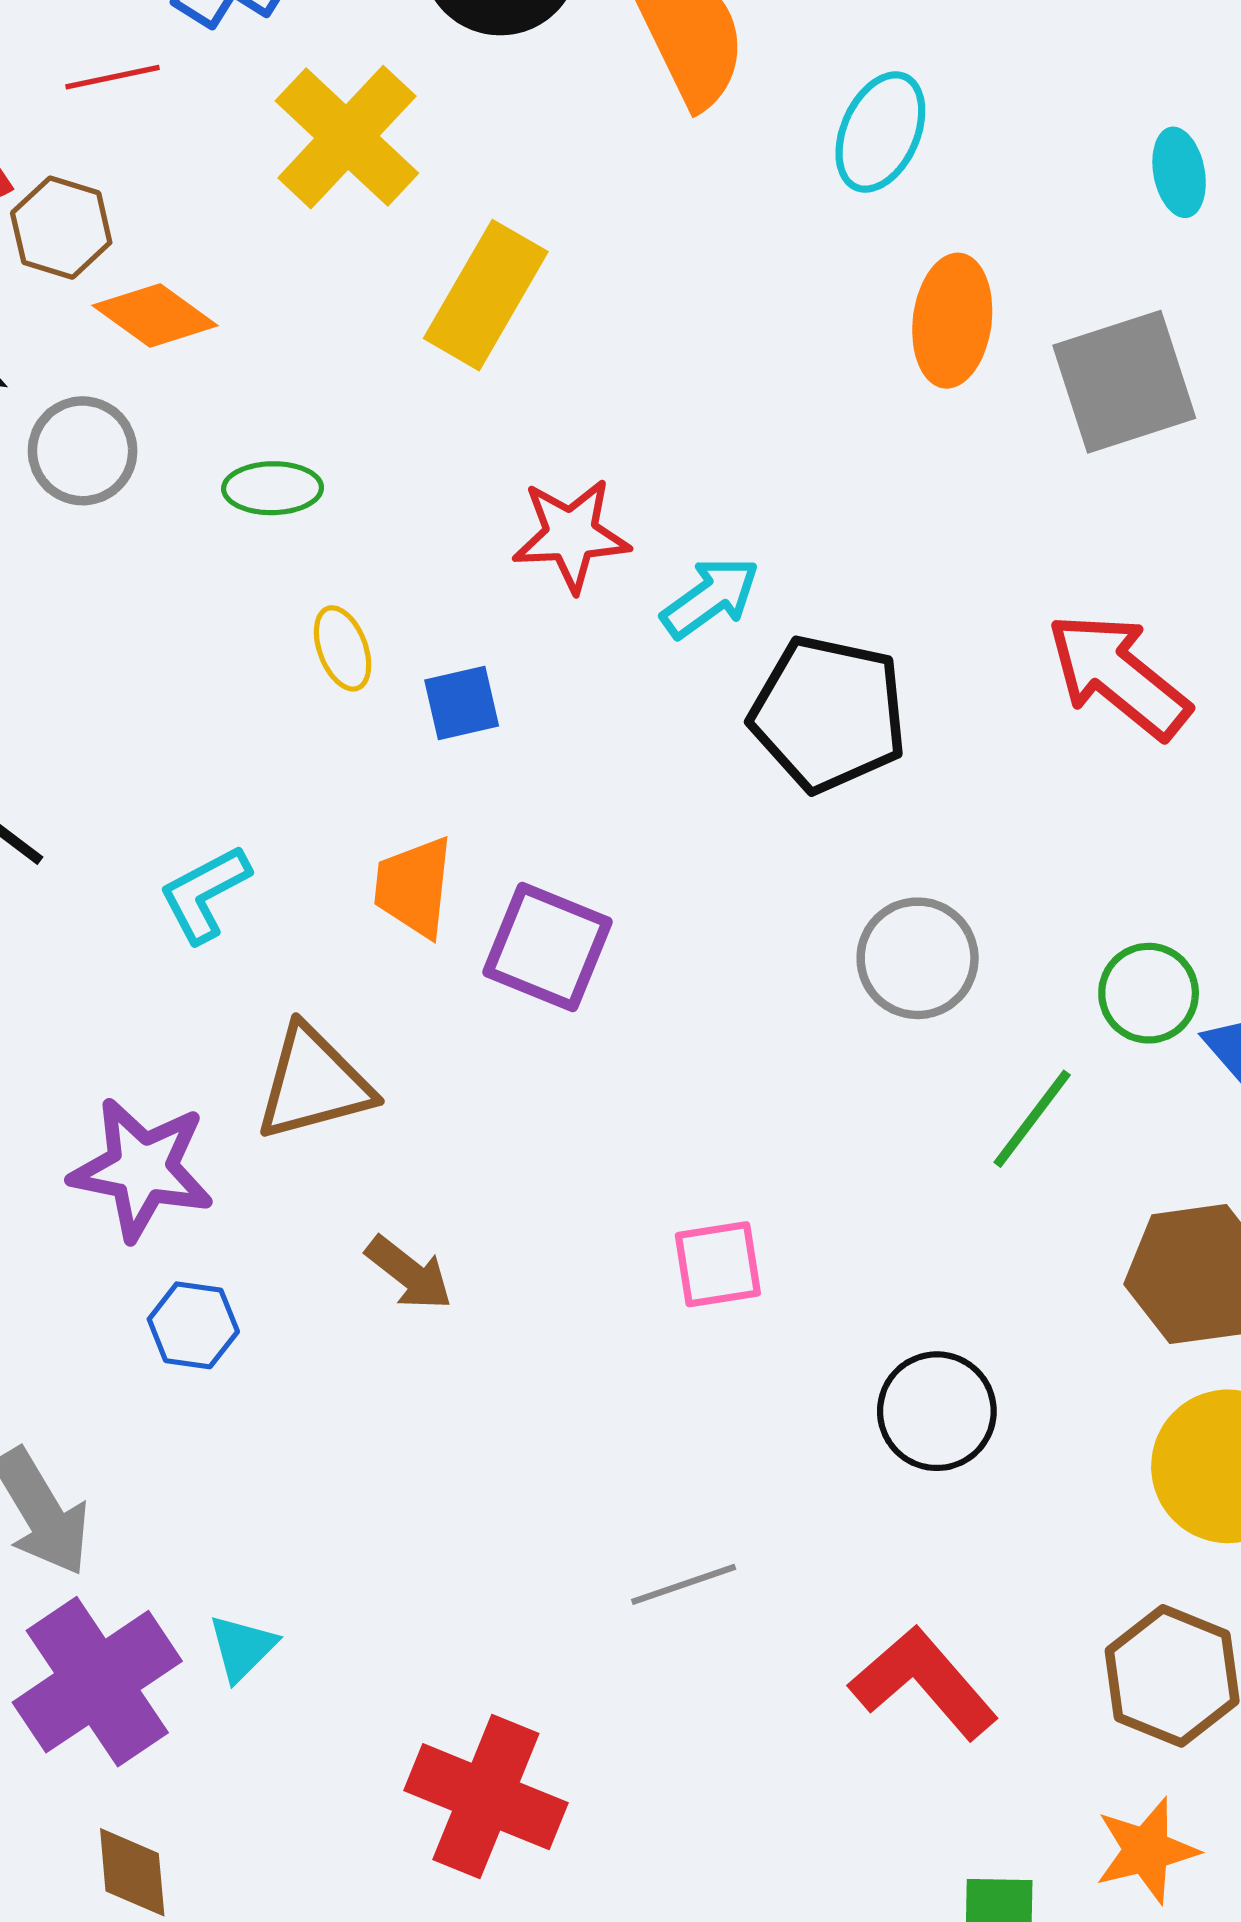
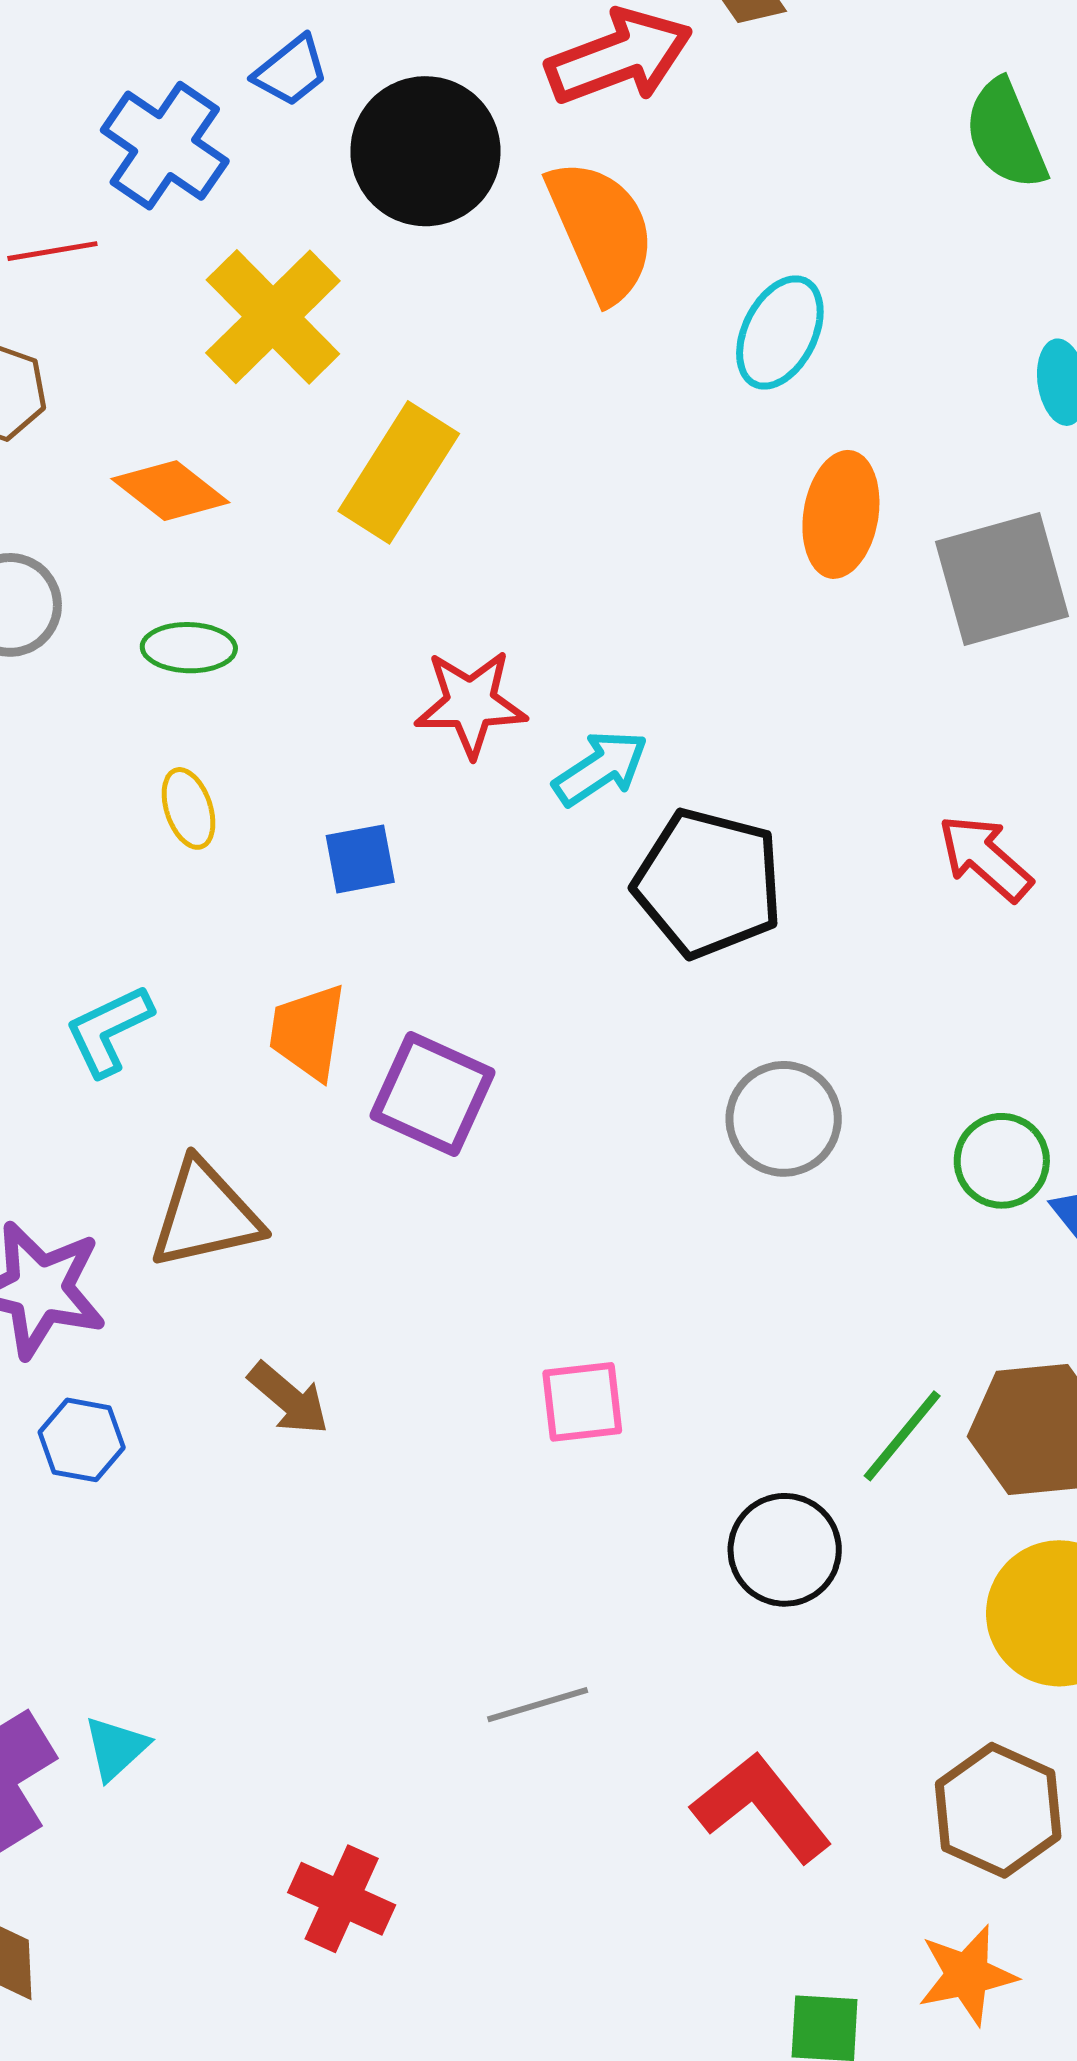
orange diamond: (155, 315) -> (170, 491), moved
yellow ellipse: (343, 648) -> (189, 808), moved
red arrow: (1118, 676) -> (985, 858), size x0.7
green line: (1032, 1119) -> (902, 1436), moved
red cross: (486, 1797) -> (342, 1899), size x0.7

